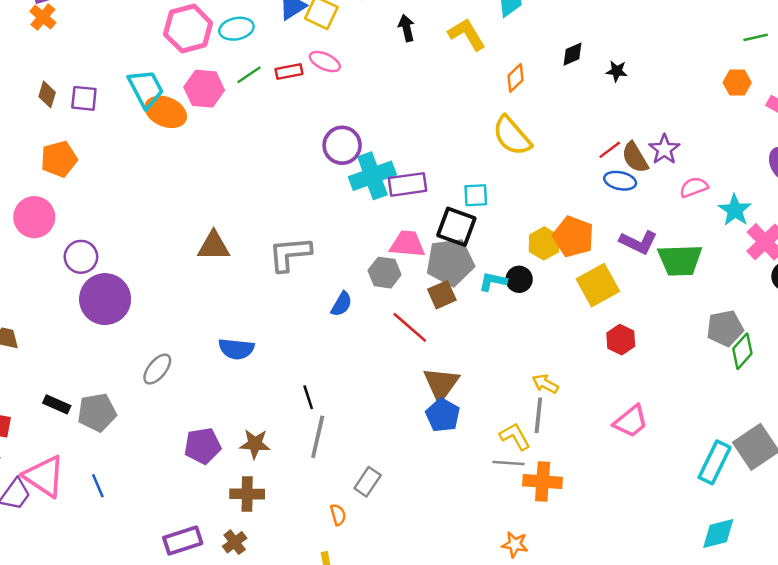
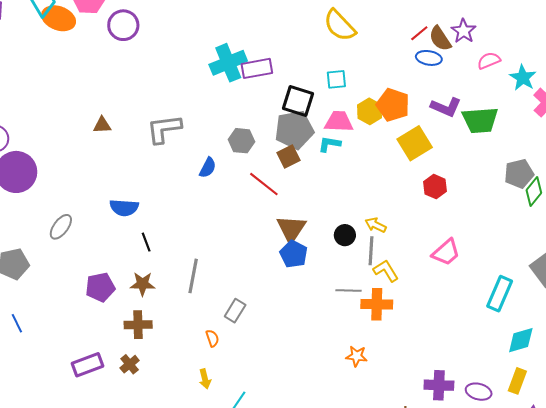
purple circle: (342, 145) -> (123, 25), moved
cyan square: (476, 195) -> (336, 79), moved
pink trapezoid: (407, 244) -> (339, 122), moved
brown triangle: (214, 246) -> (102, 125), size x0.7
black circle: (519, 279) -> (345, 235), moved
black line: (308, 397) -> (146, 242), moved
yellow L-shape: (515, 436) -> (386, 271), moved
cyan rectangle: (715, 462) -> (500, 294), moved

